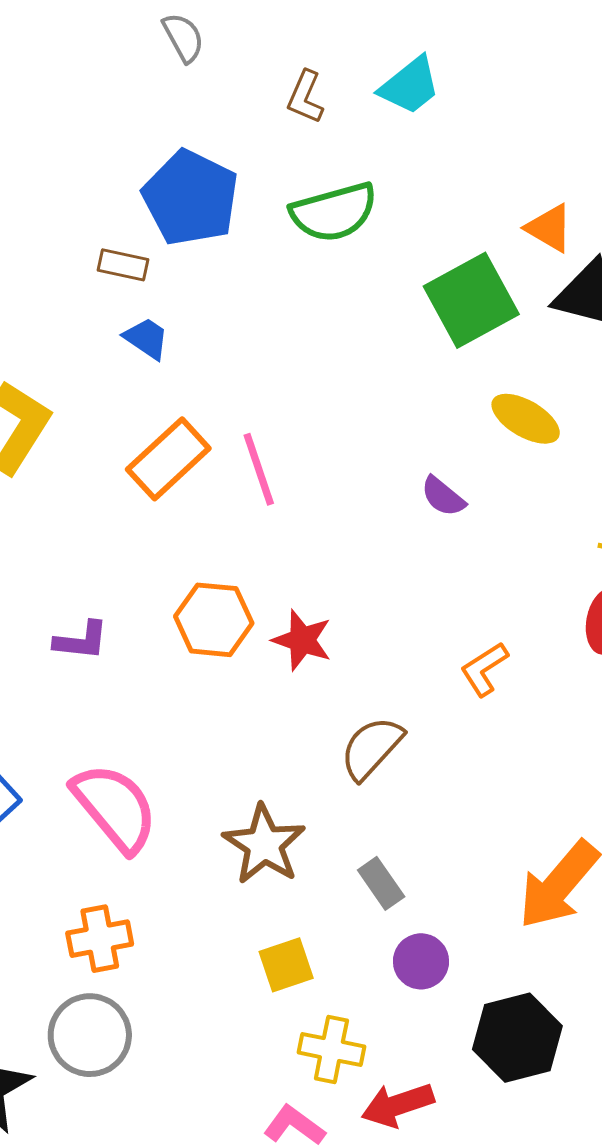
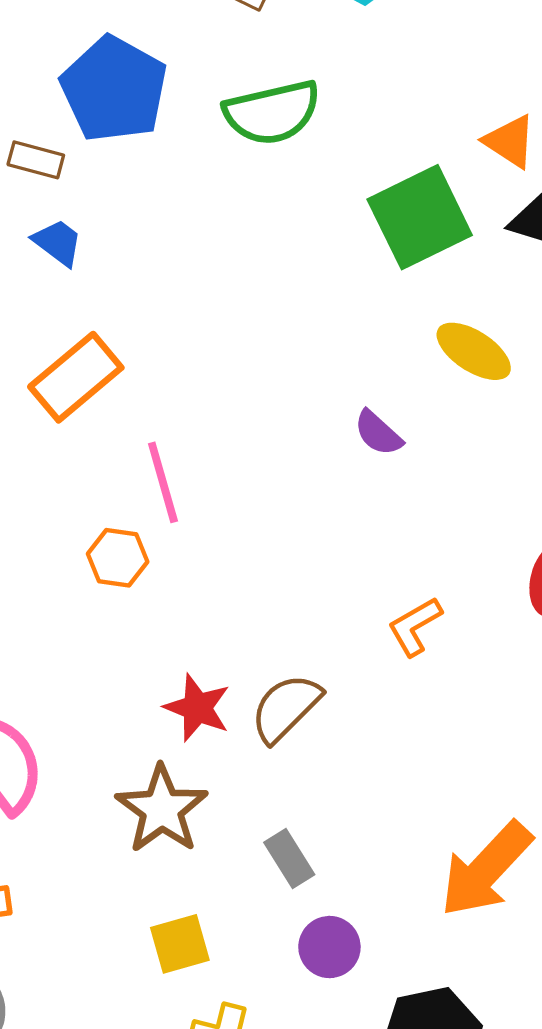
pink line: (259, 469) -> (163, 482), moved
orange hexagon: (214, 620) -> (118, 558), size x0.7
red star: (302, 640) -> (197, 708), moved

